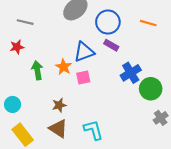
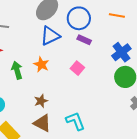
blue triangle: (84, 52) -> (50, 36), moved
blue cross: (131, 73) -> (121, 52), moved
pink square: (83, 77) -> (77, 68), moved, turned -32

